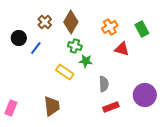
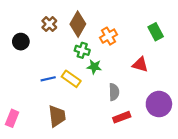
orange cross: (110, 27) -> (108, 36), moved
blue line: (36, 48) -> (48, 79), moved, turned 40
red triangle: (122, 49) -> (140, 65), moved

